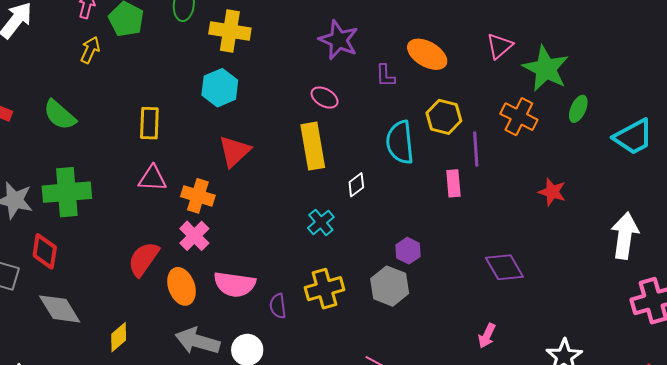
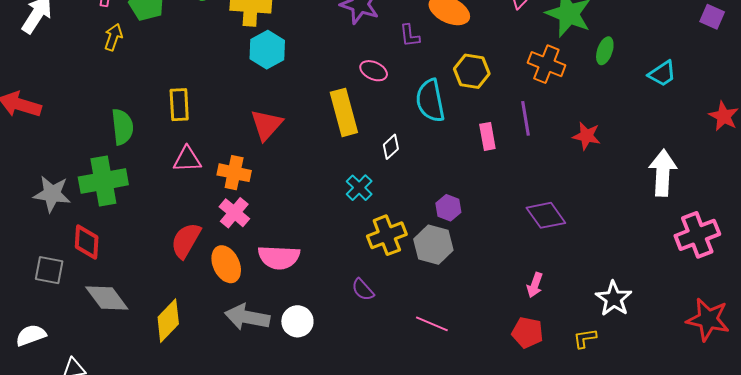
cyan hexagon: (220, 88) -> (267, 50), moved
pink ellipse: (325, 98) -> (374, 71), moved
green semicircle: (60, 115) -> (122, 127), moved, turned -132
cyan trapezoid: (633, 137) -> (662, 74), size x0.7
purple line: (476, 149) -> (525, 118), moved
yellow cross: (325, 289) -> (387, 235), moved
purple semicircle: (278, 306) -> (363, 290), moved, turned -30
yellow diamond: (119, 337) -> (168, 321), size x1.4

